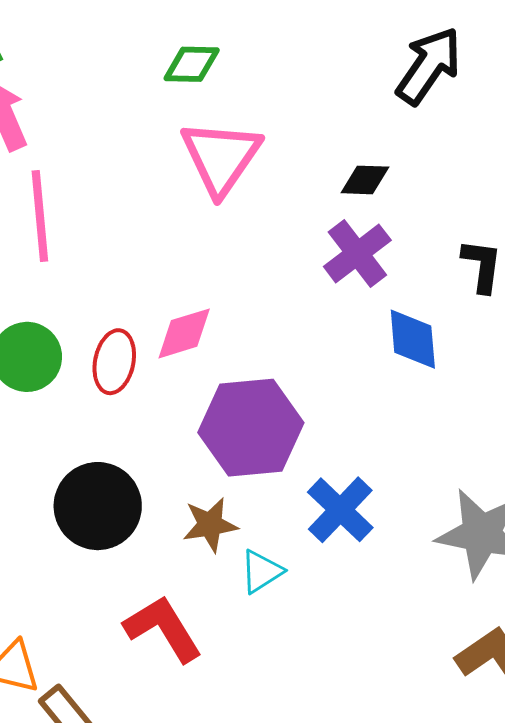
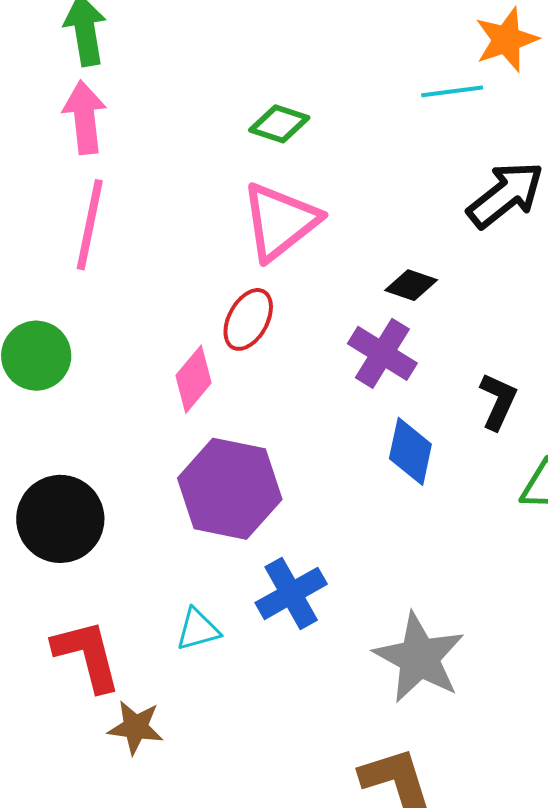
purple cross: (357, 253) -> (382, 353), turned -38
pink diamond: (184, 333) -> (193, 379), turned -50
red ellipse: (114, 362) -> (248, 319), moved
brown star: (210, 525) -> (136, 727), moved

